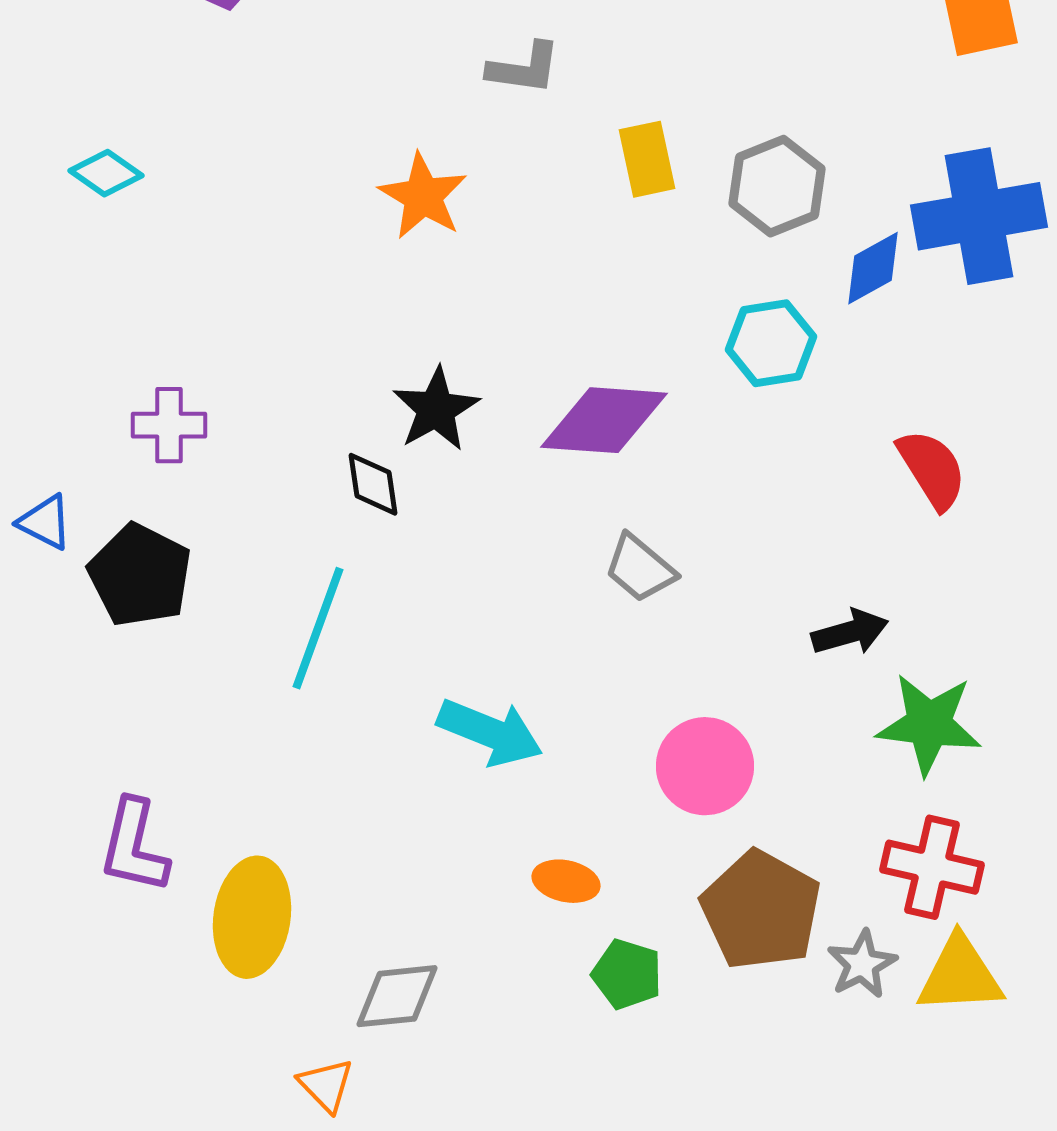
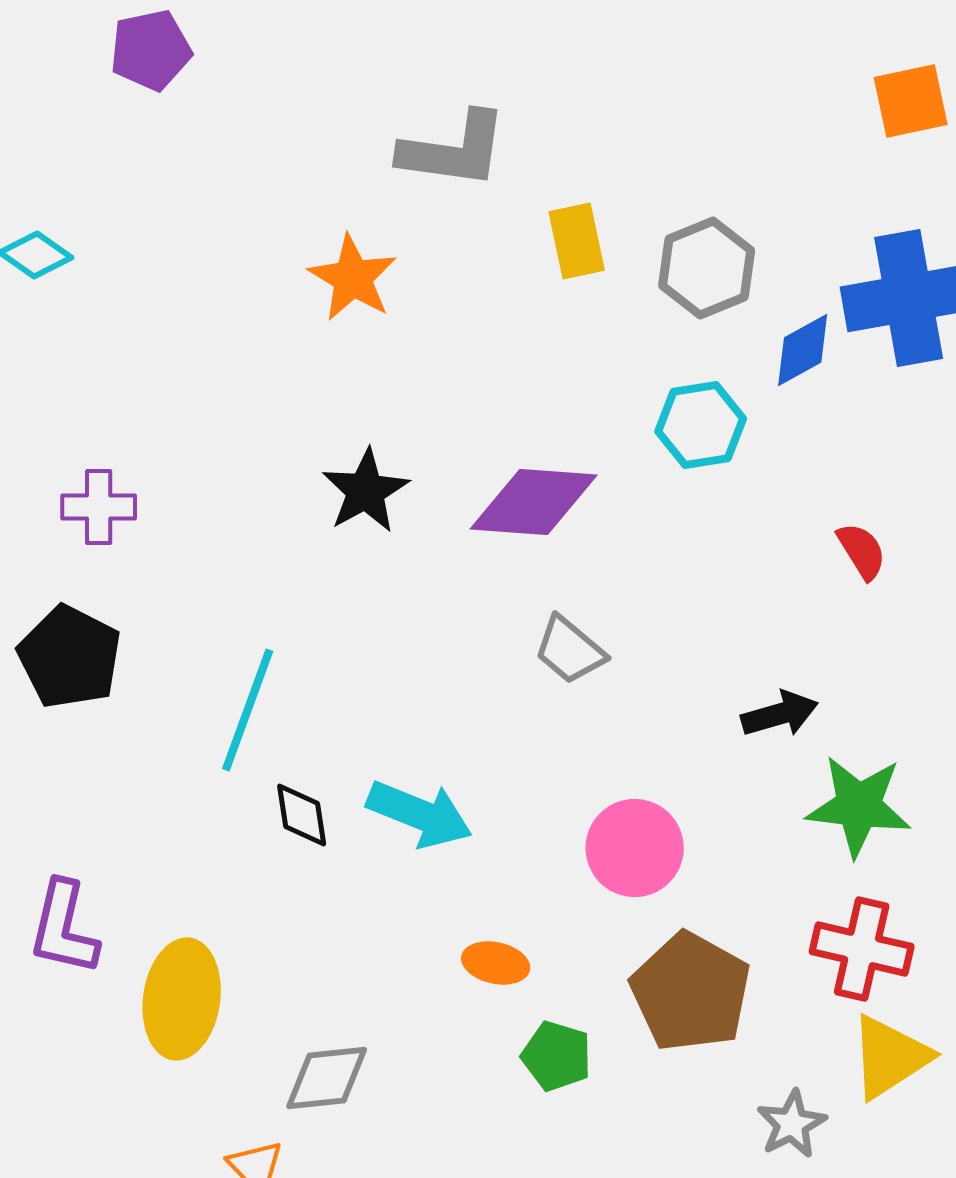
gray L-shape: (524, 68) -> (454, 150), size x1.5
red semicircle: (932, 469) -> (862, 551), size x0.7
black diamond: (373, 484) -> (302, 815), moved
gray star: (862, 964) -> (792, 1124), moved
yellow triangle: (960, 975) -> (890, 1057), turned -30

